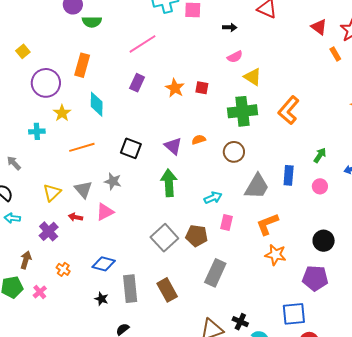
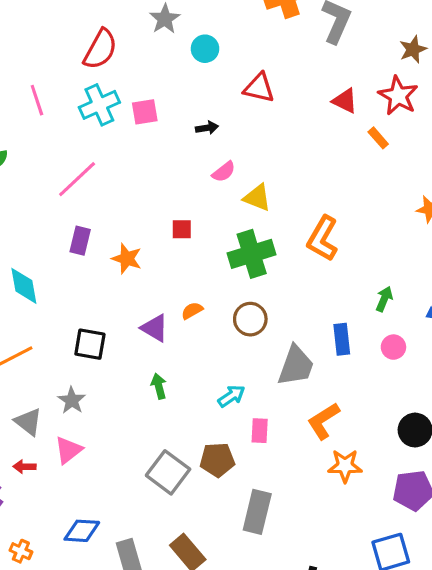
orange star: (175, 88) -> (127, 259), moved
gray star: (113, 181) -> (72, 400), turned 30
green arrow: (169, 183) -> (159, 386), size x0.6

